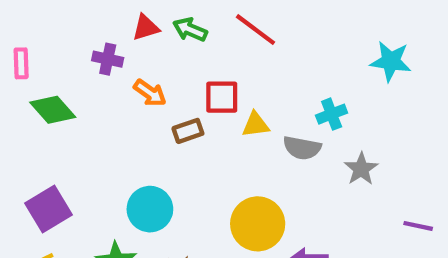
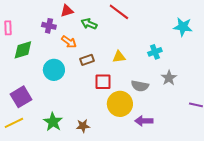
green arrow: (190, 30) -> (89, 24), moved
red square: (222, 97) -> (103, 82), moved
green diamond: (53, 110) -> (23, 50), turned -65
gray semicircle: (302, 148) -> (140, 86), moved
cyan circle: (150, 209) -> (54, 70), moved

